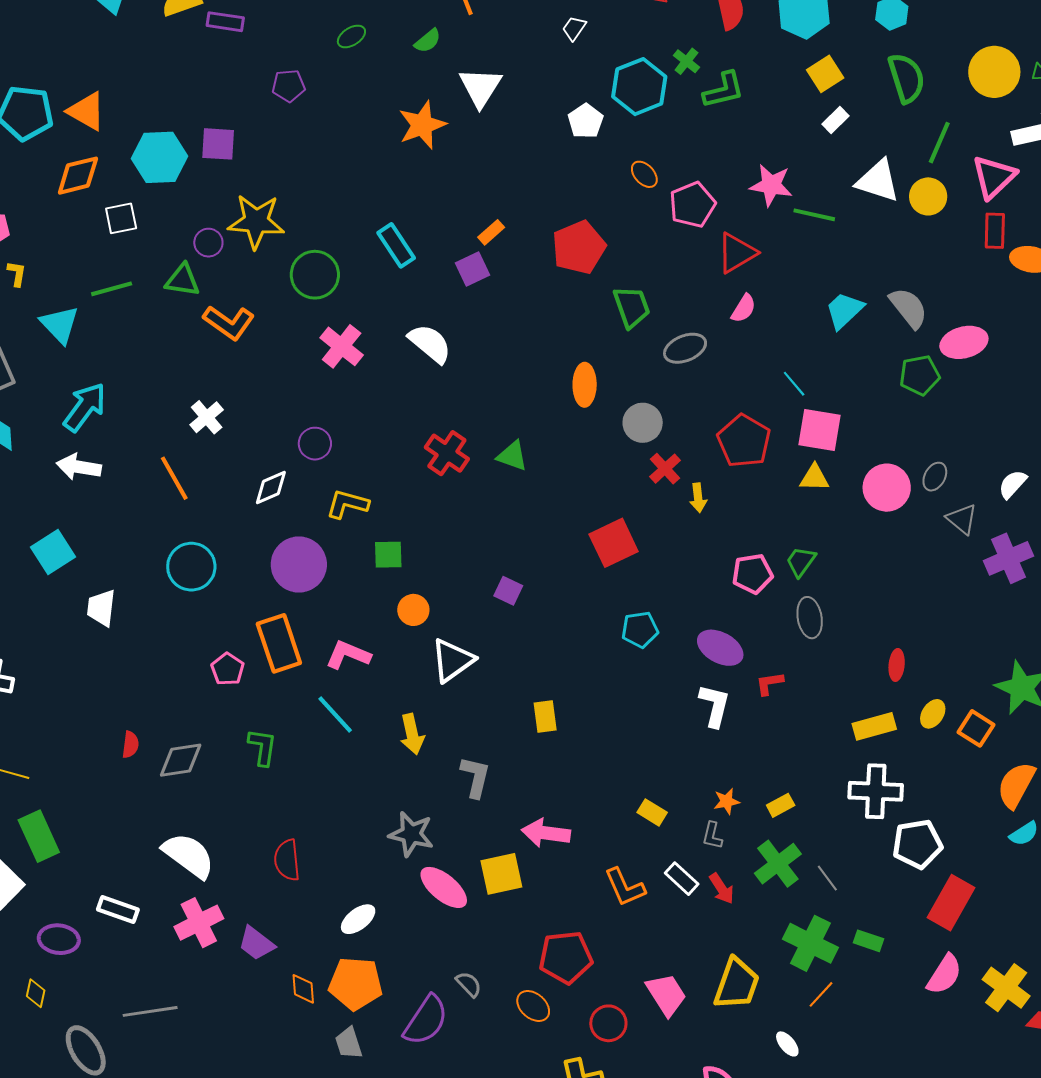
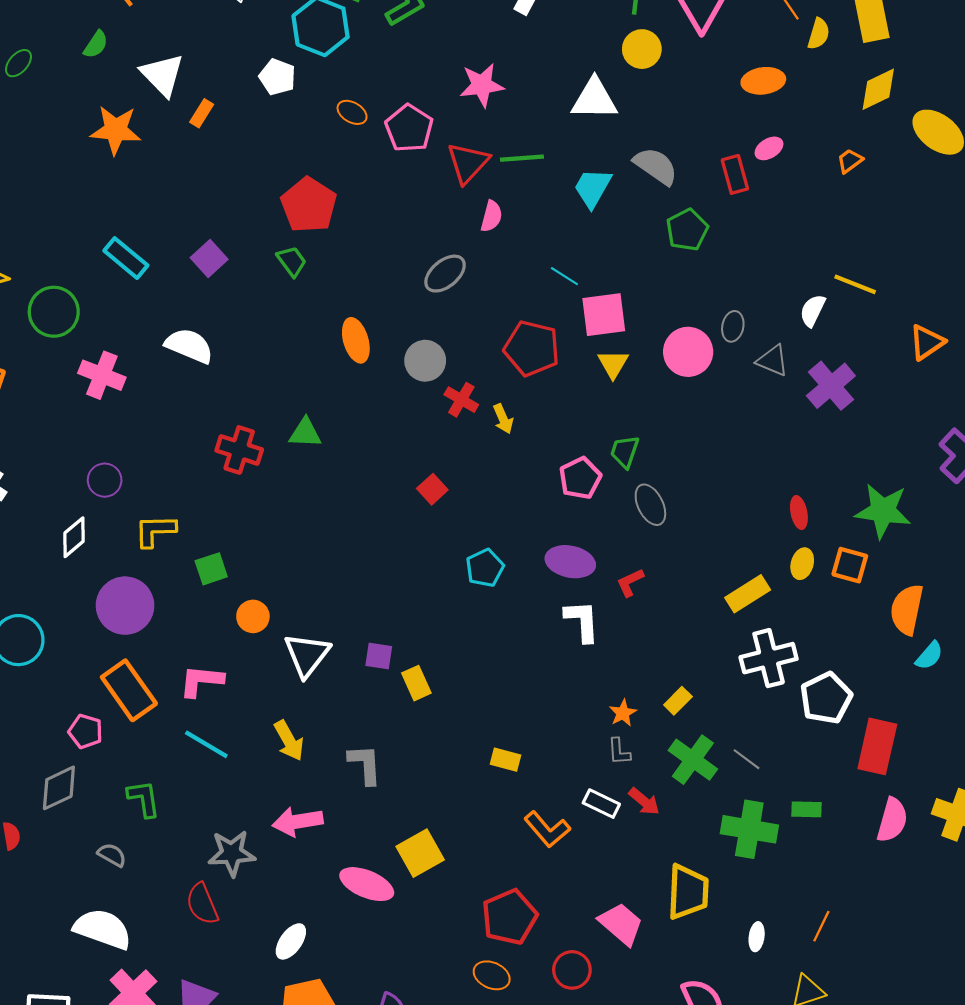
orange star: (422, 125) -> (116, 130), turned -30
white triangle: (878, 181) -> (594, 99), moved
green line: (814, 215) -> (522, 158), moved
red rectangle: (995, 231) -> (735, 174), moved
orange rectangle: (491, 232) -> (202, 113), moved
green trapezoid: (632, 307) -> (292, 261), moved, size x0.7
pink ellipse: (964, 342) -> (769, 148), moved, size x0.6
yellow triangle: (814, 478) -> (613, 364), turned -44
red square: (614, 543) -> (432, 489), size x0.6
purple square: (508, 591) -> (379, 656), moved
red ellipse: (897, 665) -> (799, 513), moved
gray diamond: (181, 760) -> (59, 788), moved
yellow rectangle: (652, 812) -> (505, 760), moved
pink arrow: (546, 833) -> (298, 822), moved
gray star: (411, 834) -> (232, 853), moved
gray semicircle: (469, 984) -> (112, 855), moved
orange line: (821, 994) -> (821, 926), moved
white ellipse: (787, 1044) -> (757, 937), turned 64

